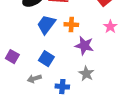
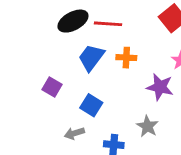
purple star: (84, 46) -> (160, 87), moved
purple square: (12, 57) -> (52, 87), moved

